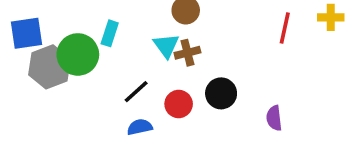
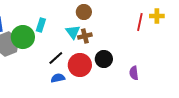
yellow cross: (331, 17) -> (157, 16), moved
red circle: (179, 104) -> (80, 65), size x1.5

